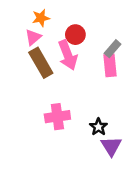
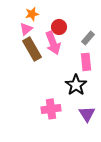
pink rectangle: (110, 65) -> (86, 62), moved
pink cross: (57, 117) -> (51, 109), moved
black star: (98, 127) -> (76, 85), moved, size x1.5

